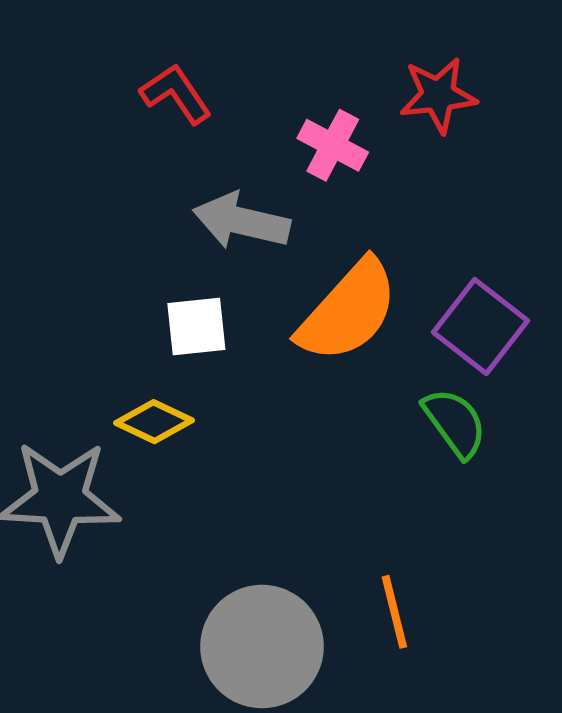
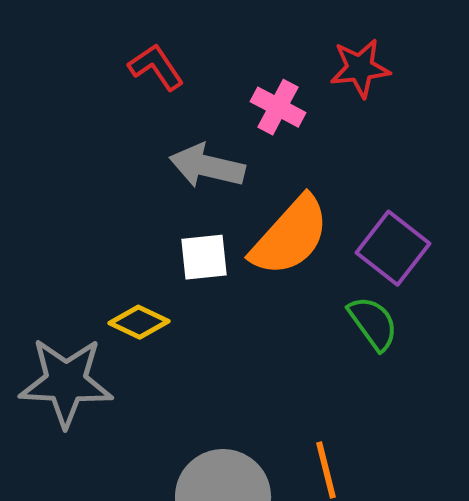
white square: (196, 326) -> (204, 257), moved

